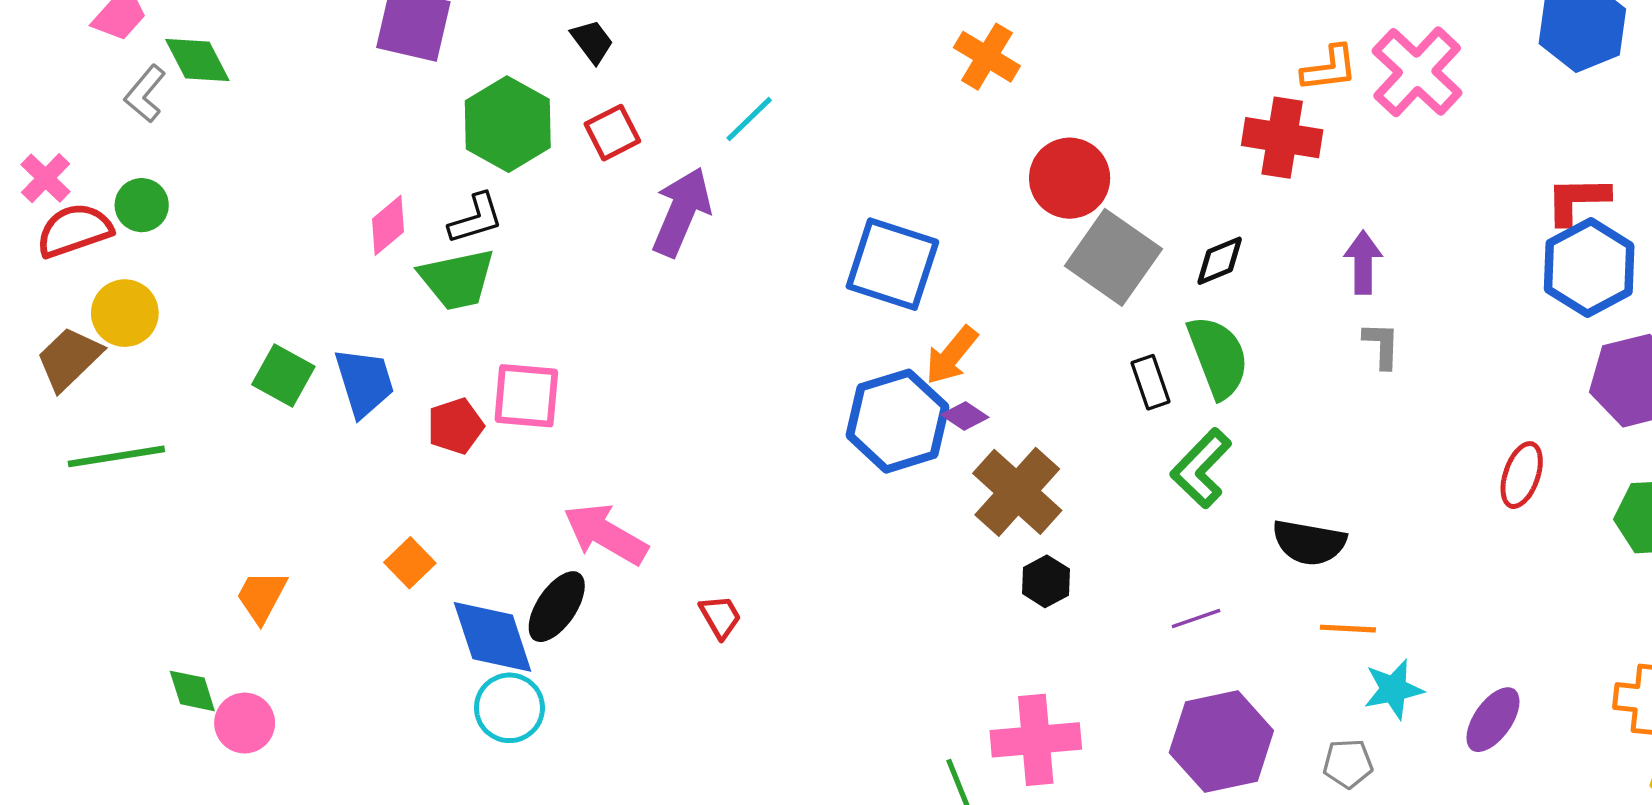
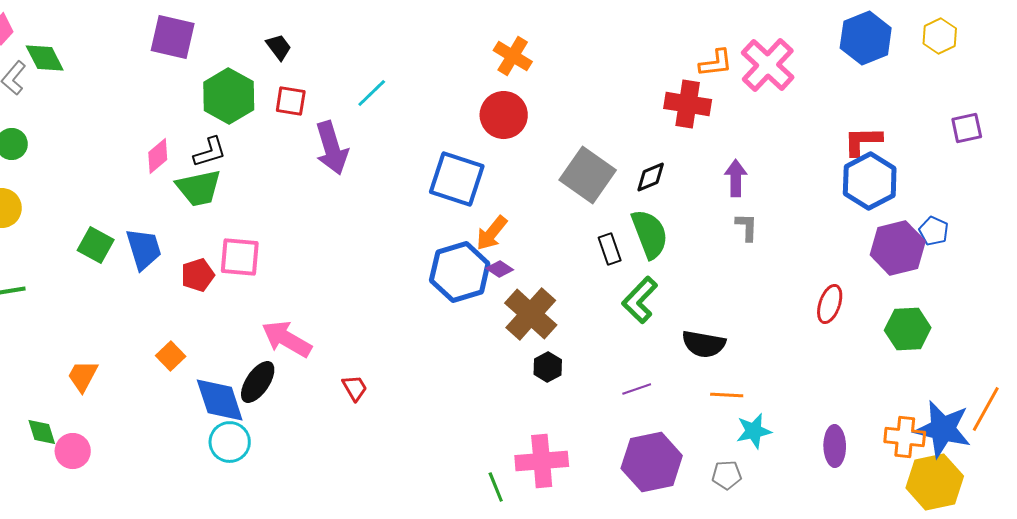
red square: (612, 133) -> (291, 101), turned 36
red circle: (1070, 178) -> (504, 115), moved
purple arrow: (682, 212) -> (332, 148), turned 140
purple ellipse: (1493, 720) -> (835, 446), moved, turned -36

